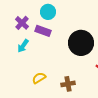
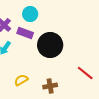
black circle: (81, 43) -> (50, 45), moved

